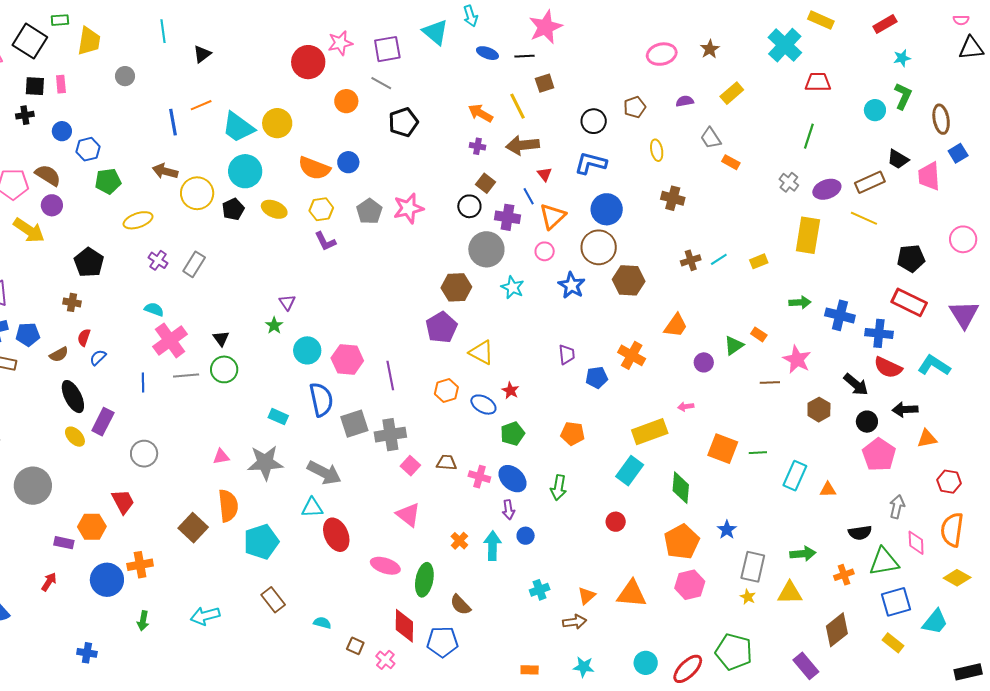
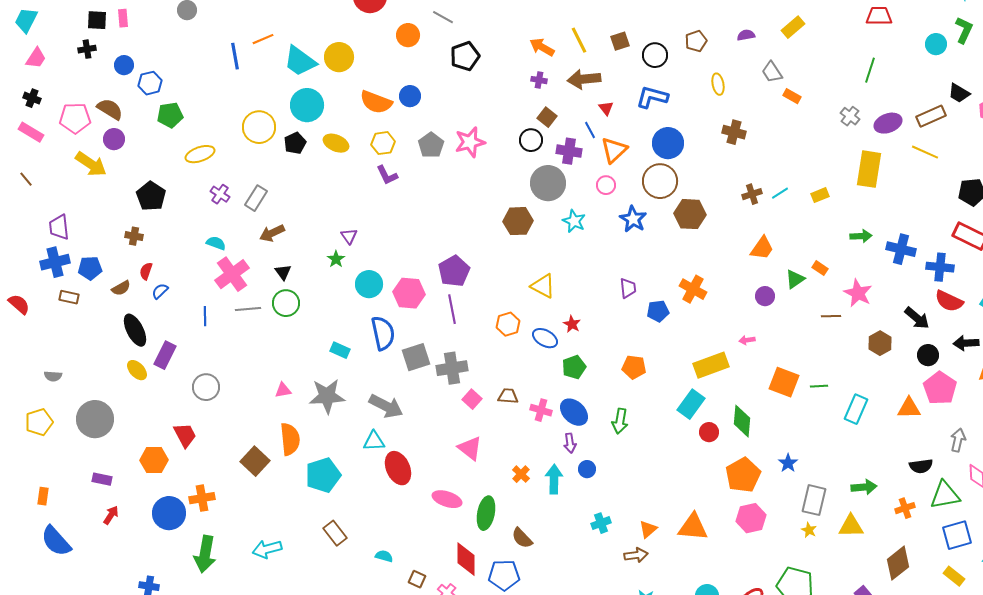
brown square: (545, 83) -> (620, 41), moved
brown arrow: (165, 171) -> (272, 233), moved, turned -40
orange trapezoid: (676, 325) -> (762, 248), moved
purple pentagon: (441, 327) -> (454, 271), moved
orange triangle: (828, 490) -> (909, 408), moved, size x1.4
red circle: (616, 522) -> (709, 432), moved
purple rectangle: (64, 543) -> (102, 479), moved
green arrow: (143, 621) -> (205, 554), size x1.8

